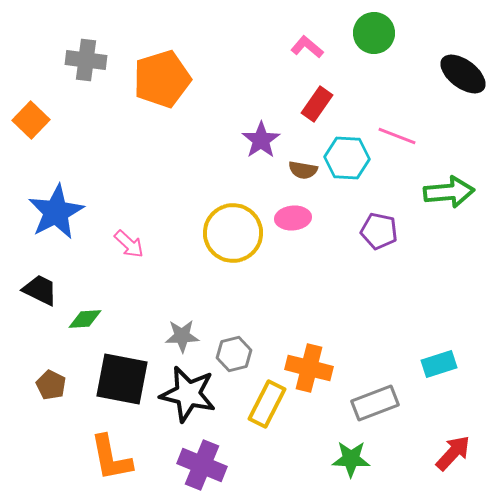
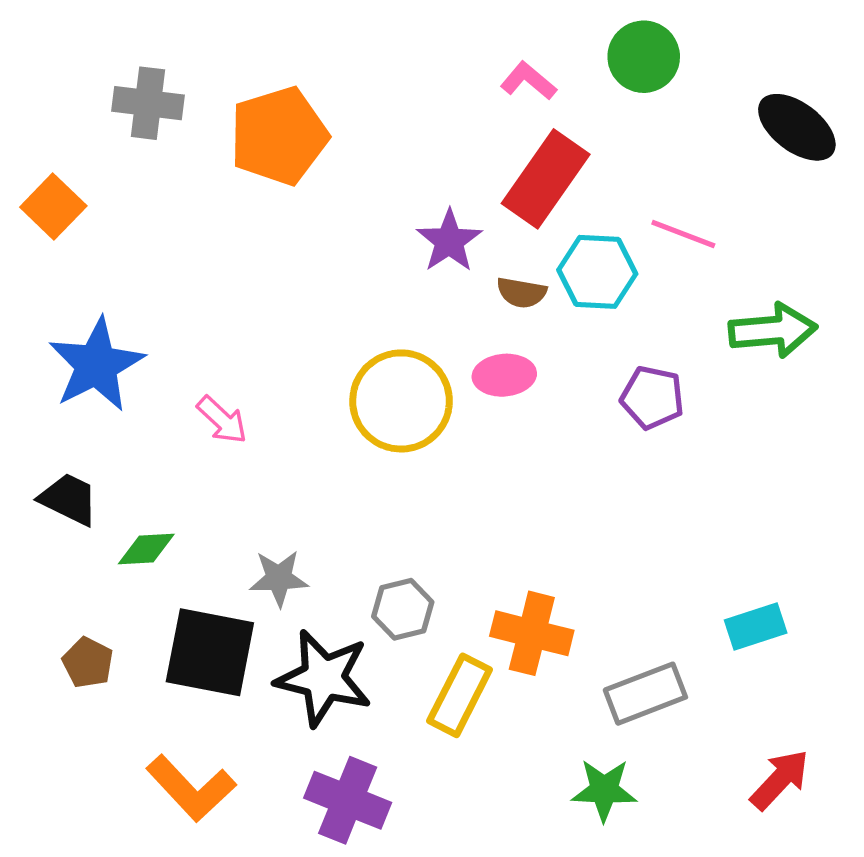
red rectangle: (317, 104) -> (546, 179), size x1.6
gray star: (182, 336) -> (279, 578), moved
orange L-shape: (111, 458) -> (191, 788), turned -32

